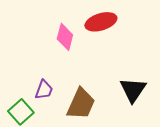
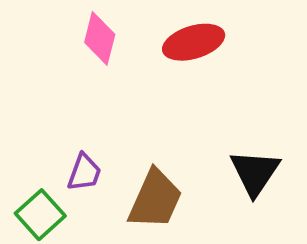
pink diamond: (65, 37) -> (100, 38), moved

